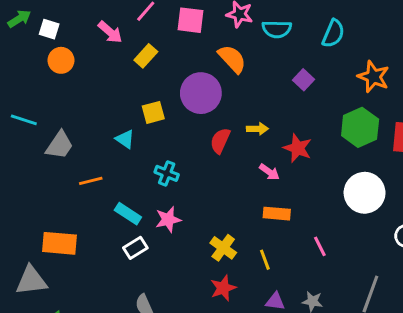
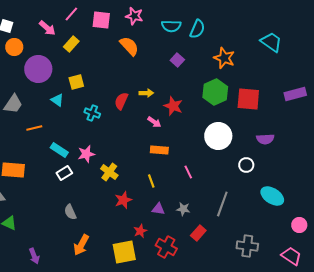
cyan semicircle: (277, 29) -> (171, 26), moved
purple circle: (201, 93) -> (38, 69), moved
cyan cross: (167, 173) -> (92, 113), moved
yellow cross: (223, 248) -> (109, 172), moved

